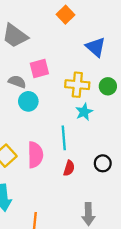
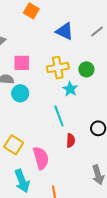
pink square: (39, 68) -> (22, 63), turned 30
green circle: (108, 86) -> (86, 69), moved
pink semicircle: (35, 155) -> (41, 158), moved

